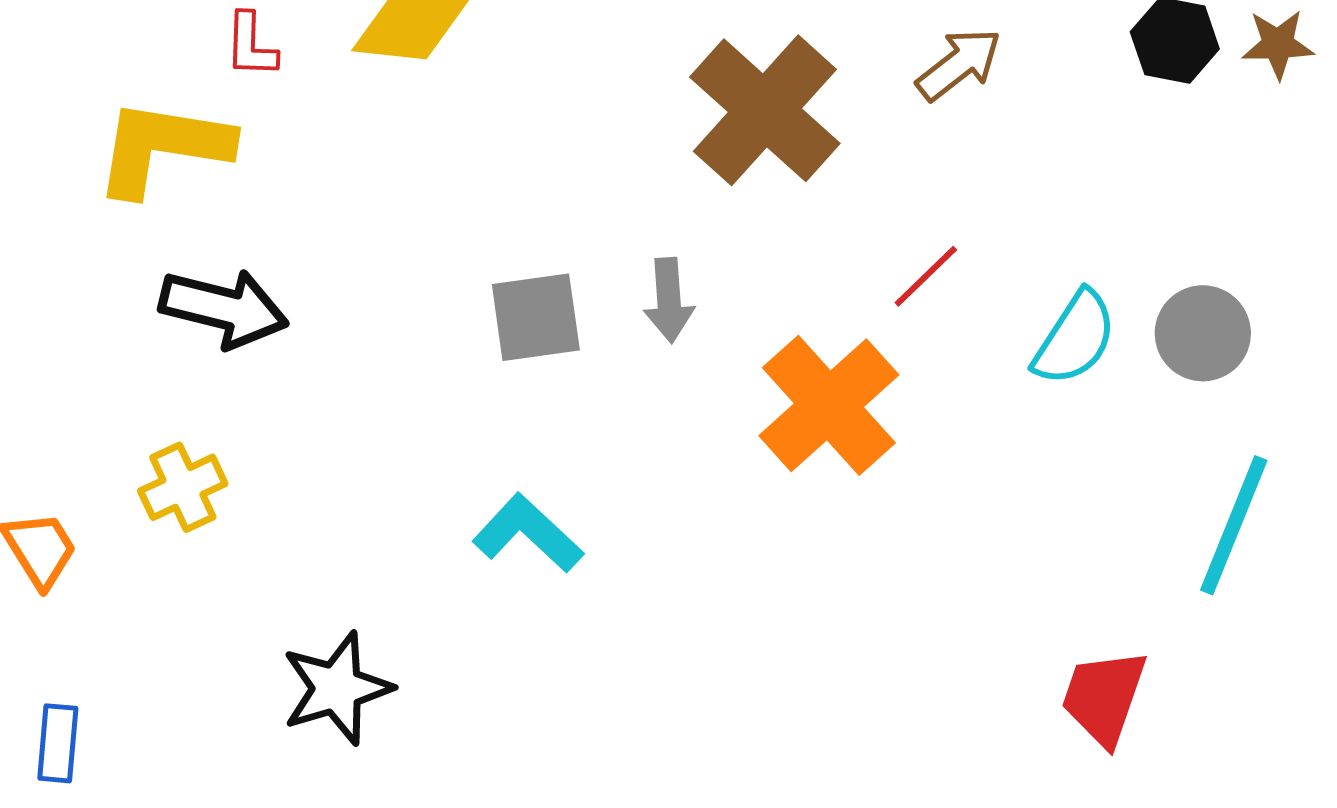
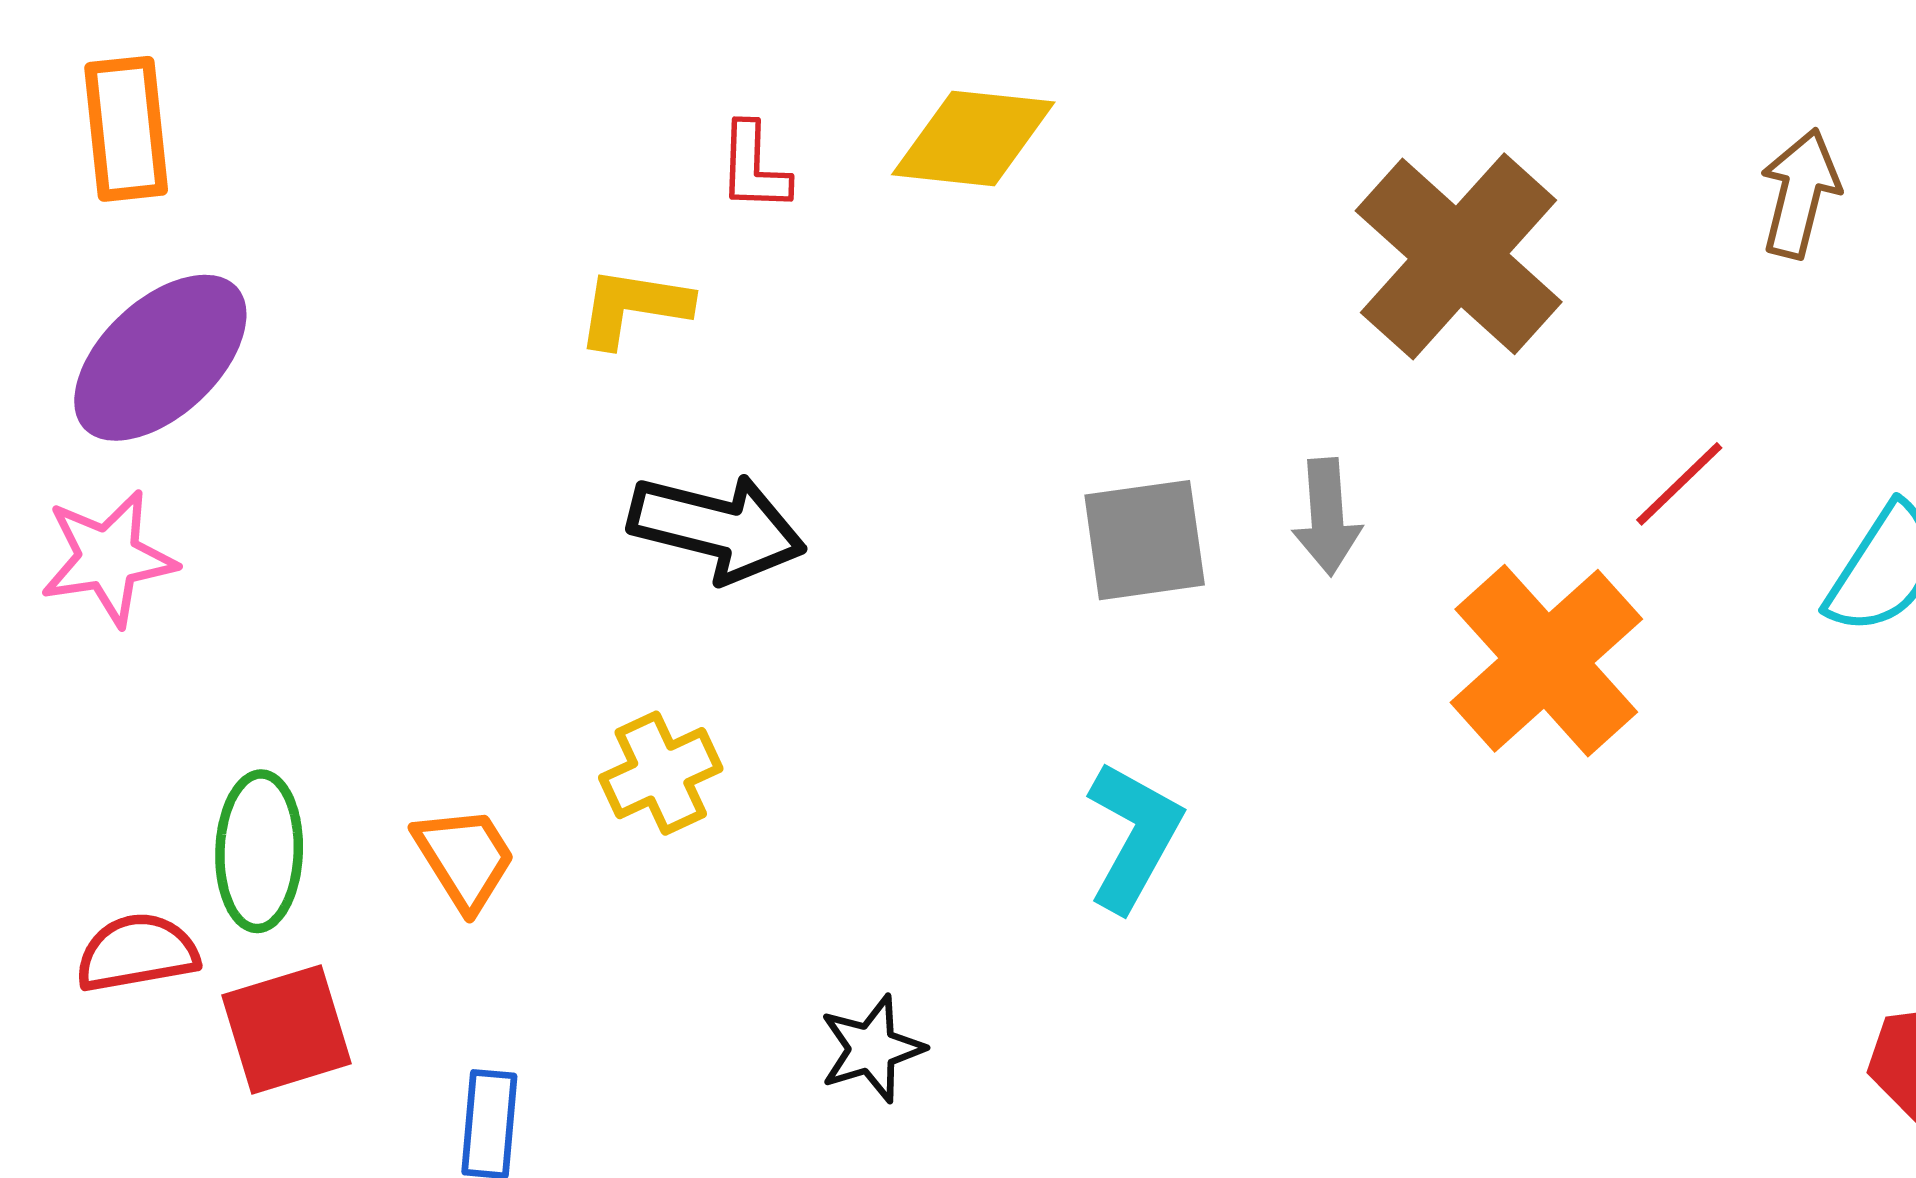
brown arrow: (959, 64) -> (1800, 193), moved, turned -38
yellow L-shape: (163, 147) -> (633, 307), size x0.6
cyan L-shape: (528, 533) -> (1134, 836), turned 76
black star: (337, 688) -> (872, 1049), size x0.7

